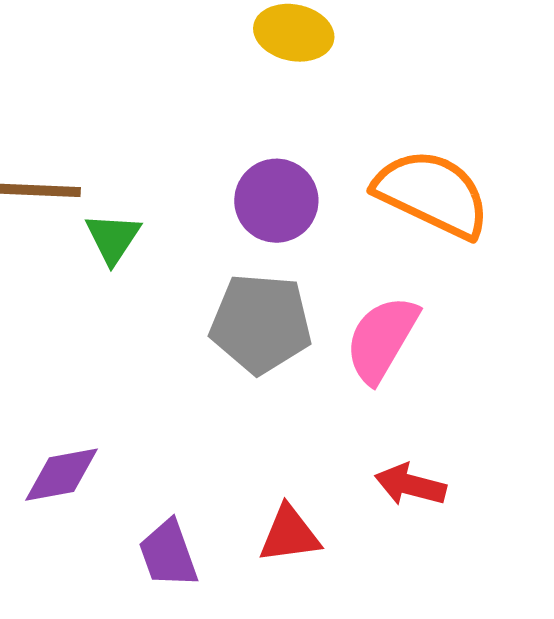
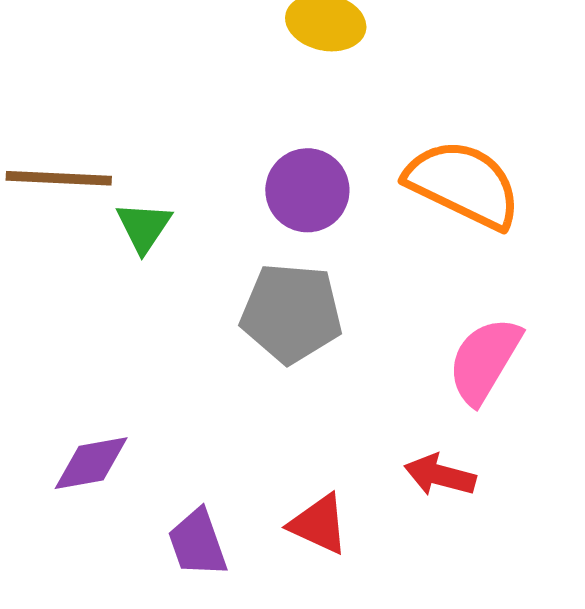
pink semicircle: (382, 339) -> (484, 360), moved
red triangle: (289, 534) -> (319, 524), turned 32

